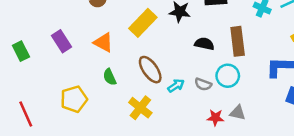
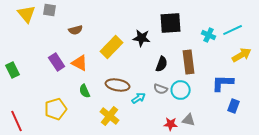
purple rectangle: (62, 41) -> (57, 62), moved
black semicircle: (204, 44) -> (162, 64), turned 98
brown ellipse: (150, 70) -> (118, 85), turned -45
gray semicircle: (203, 84) -> (161, 89), moved

